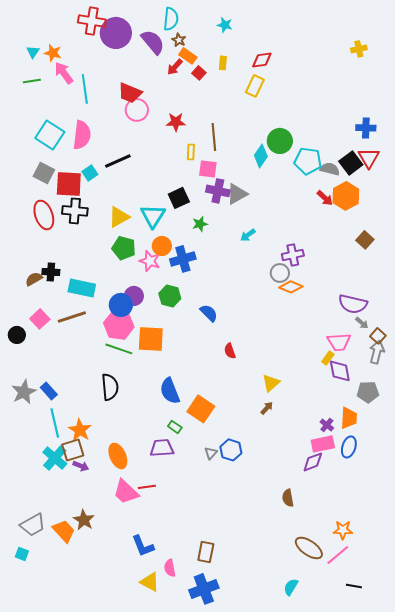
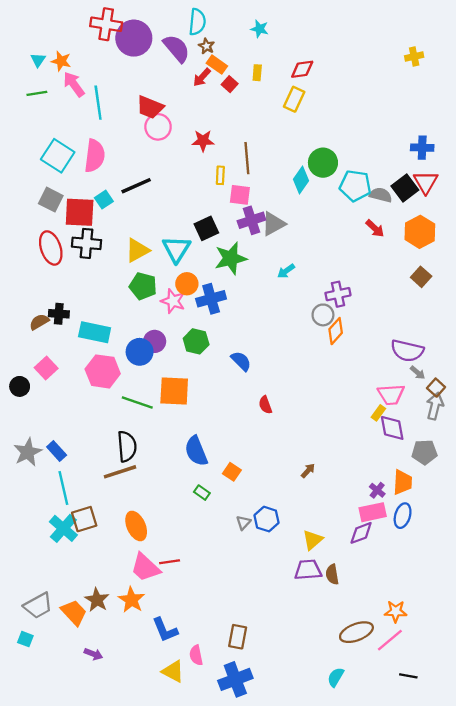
purple cross: (218, 191) -> (251, 220), turned -30
orange hexagon: (346, 196) -> (420, 232), moved
green star: (200, 224) -> (231, 258), size x1.8
orange diamond: (291, 287) -> (336, 331), turned -70
brown line: (72, 317) -> (120, 472), moved
pink hexagon: (119, 325) -> (103, 371), moved
yellow triangle: (271, 383) -> (313, 540), moved
orange square: (201, 409) -> (232, 472), size x0.6
orange star: (80, 430) -> (131, 600), moved
purple trapezoid: (162, 448) -> (308, 570), moved
purple arrow: (81, 466) -> (93, 654), moved
brown ellipse: (309, 548) -> (356, 632), turned -56

